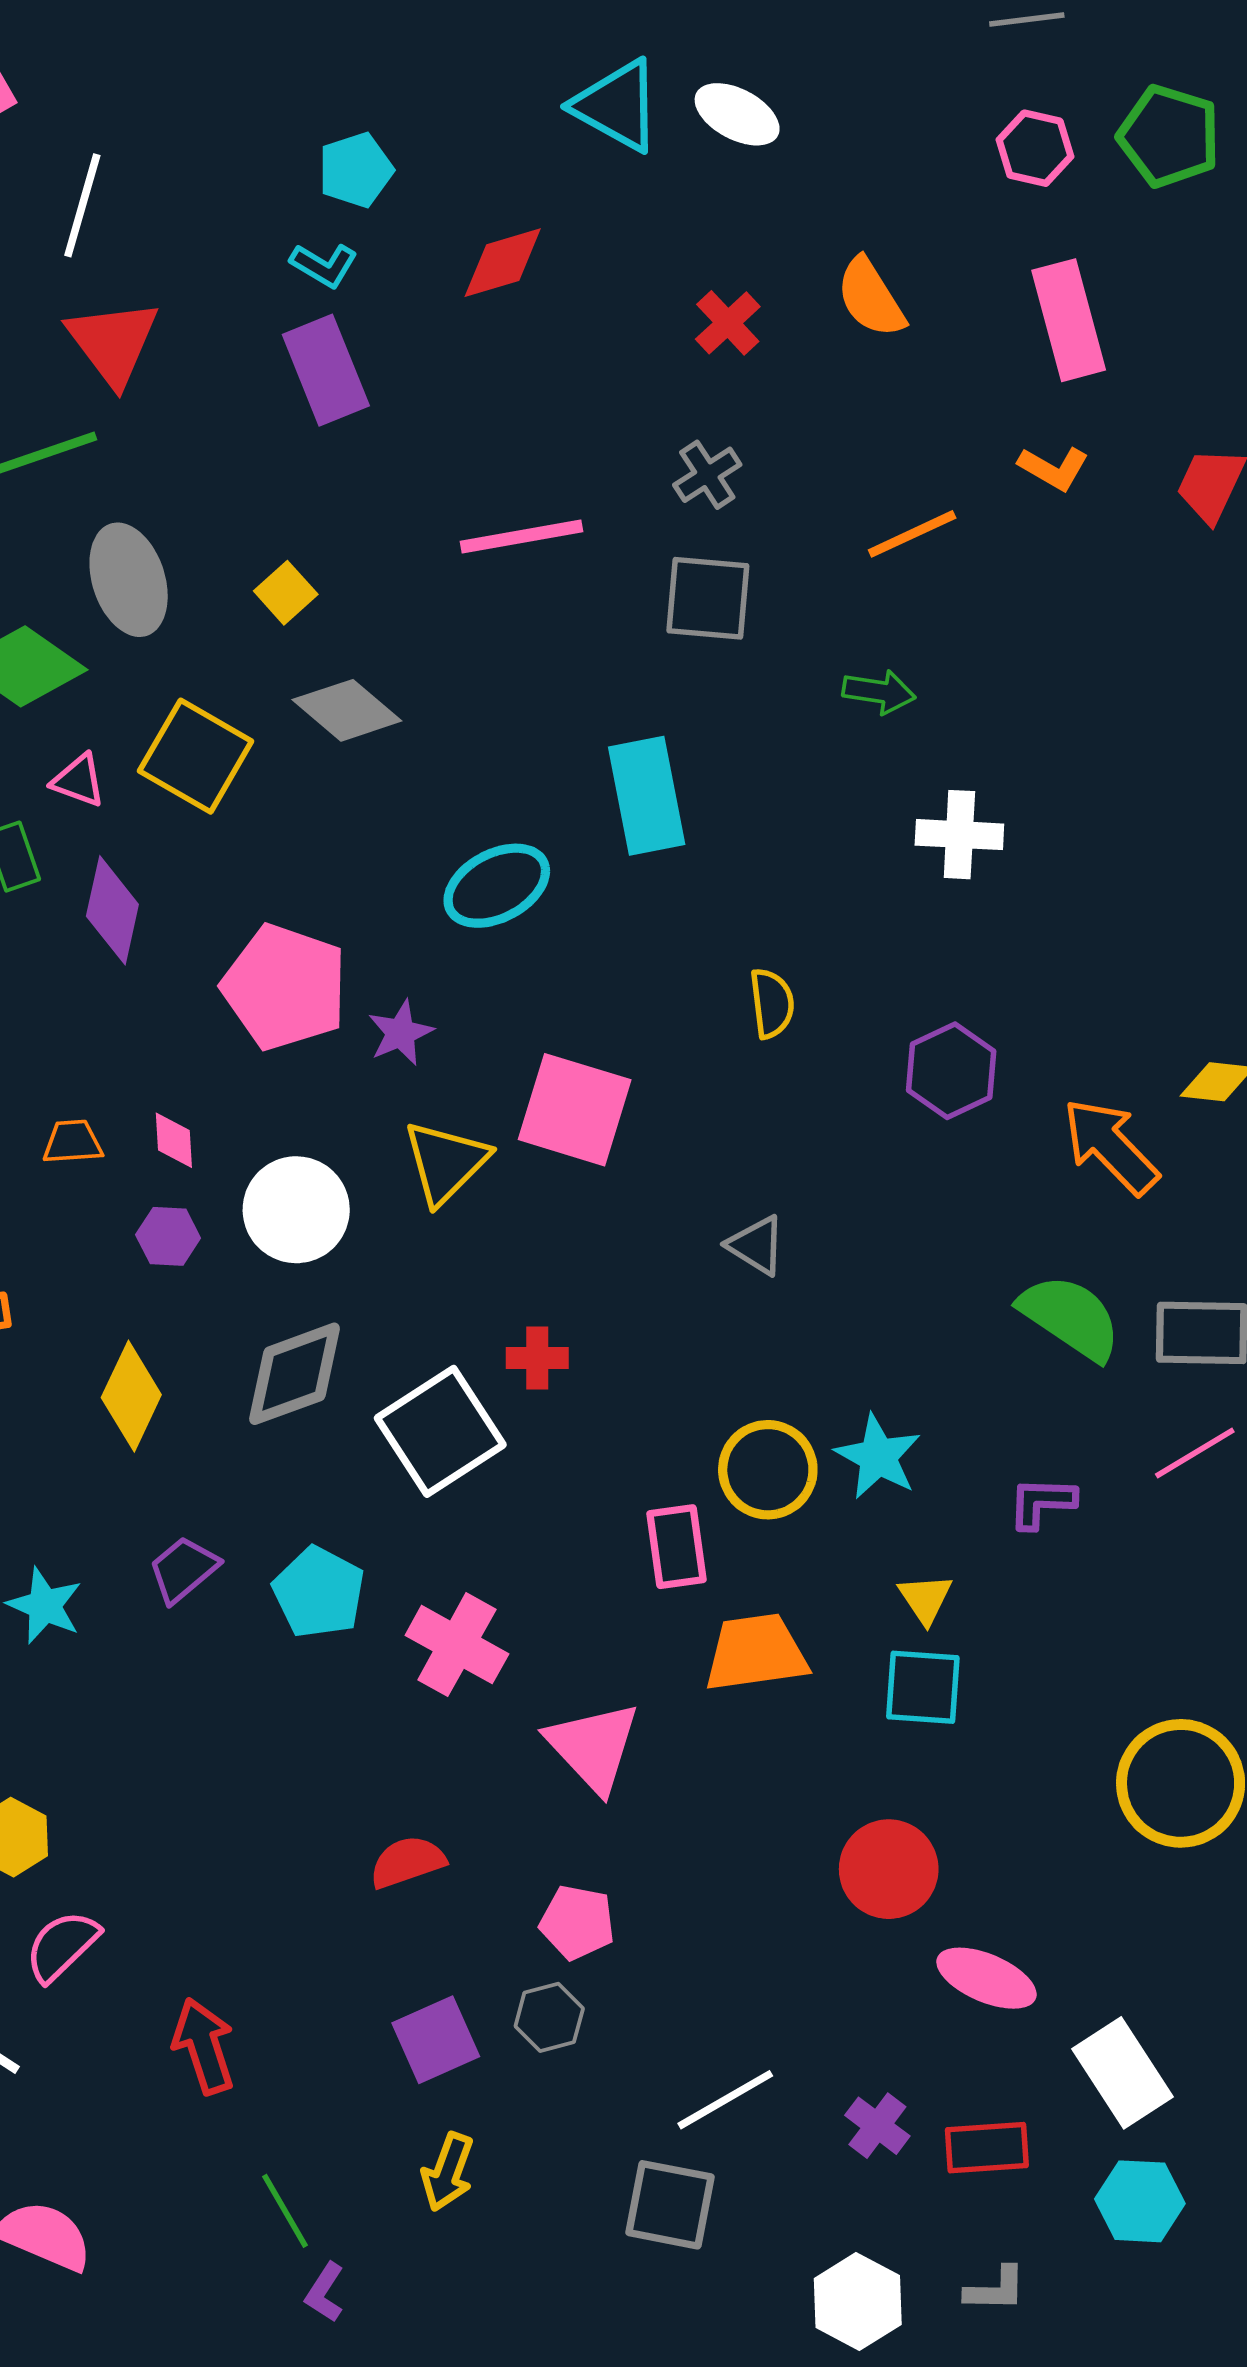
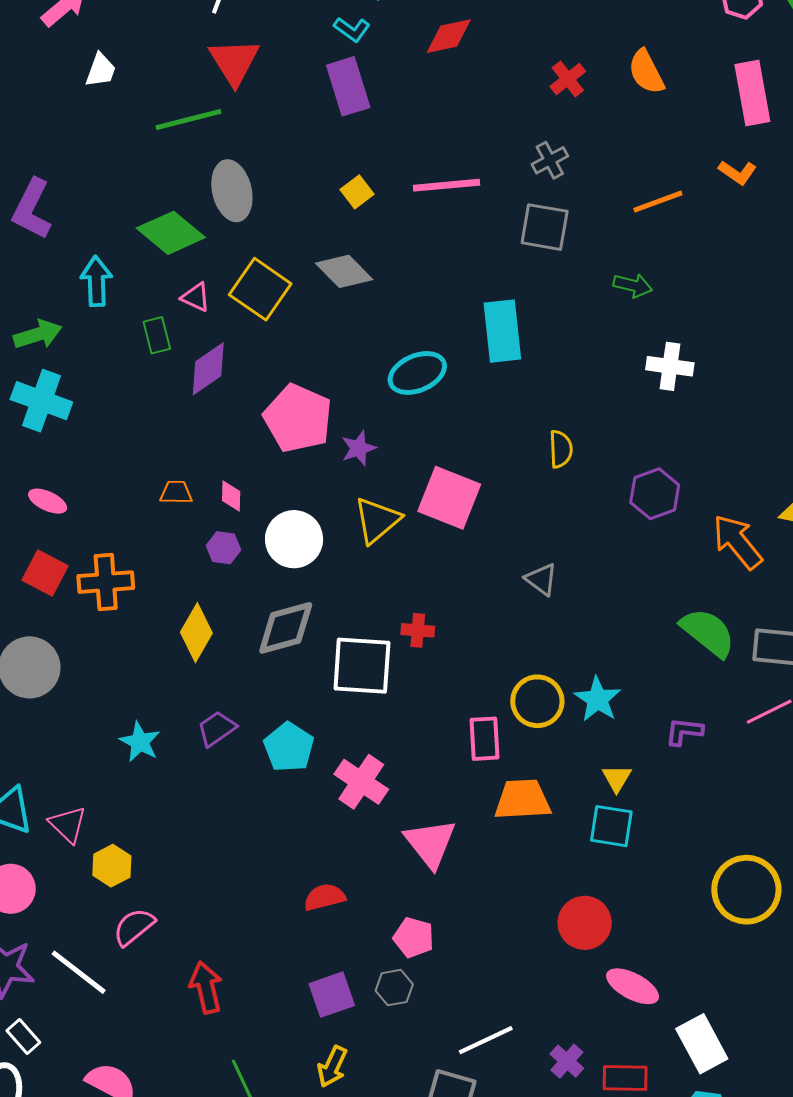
yellow square: (286, 593) -> (357, 192), moved
purple diamond: (112, 910) -> (208, 369), turned 38
white square: (440, 1431) -> (362, 666), turned 32

